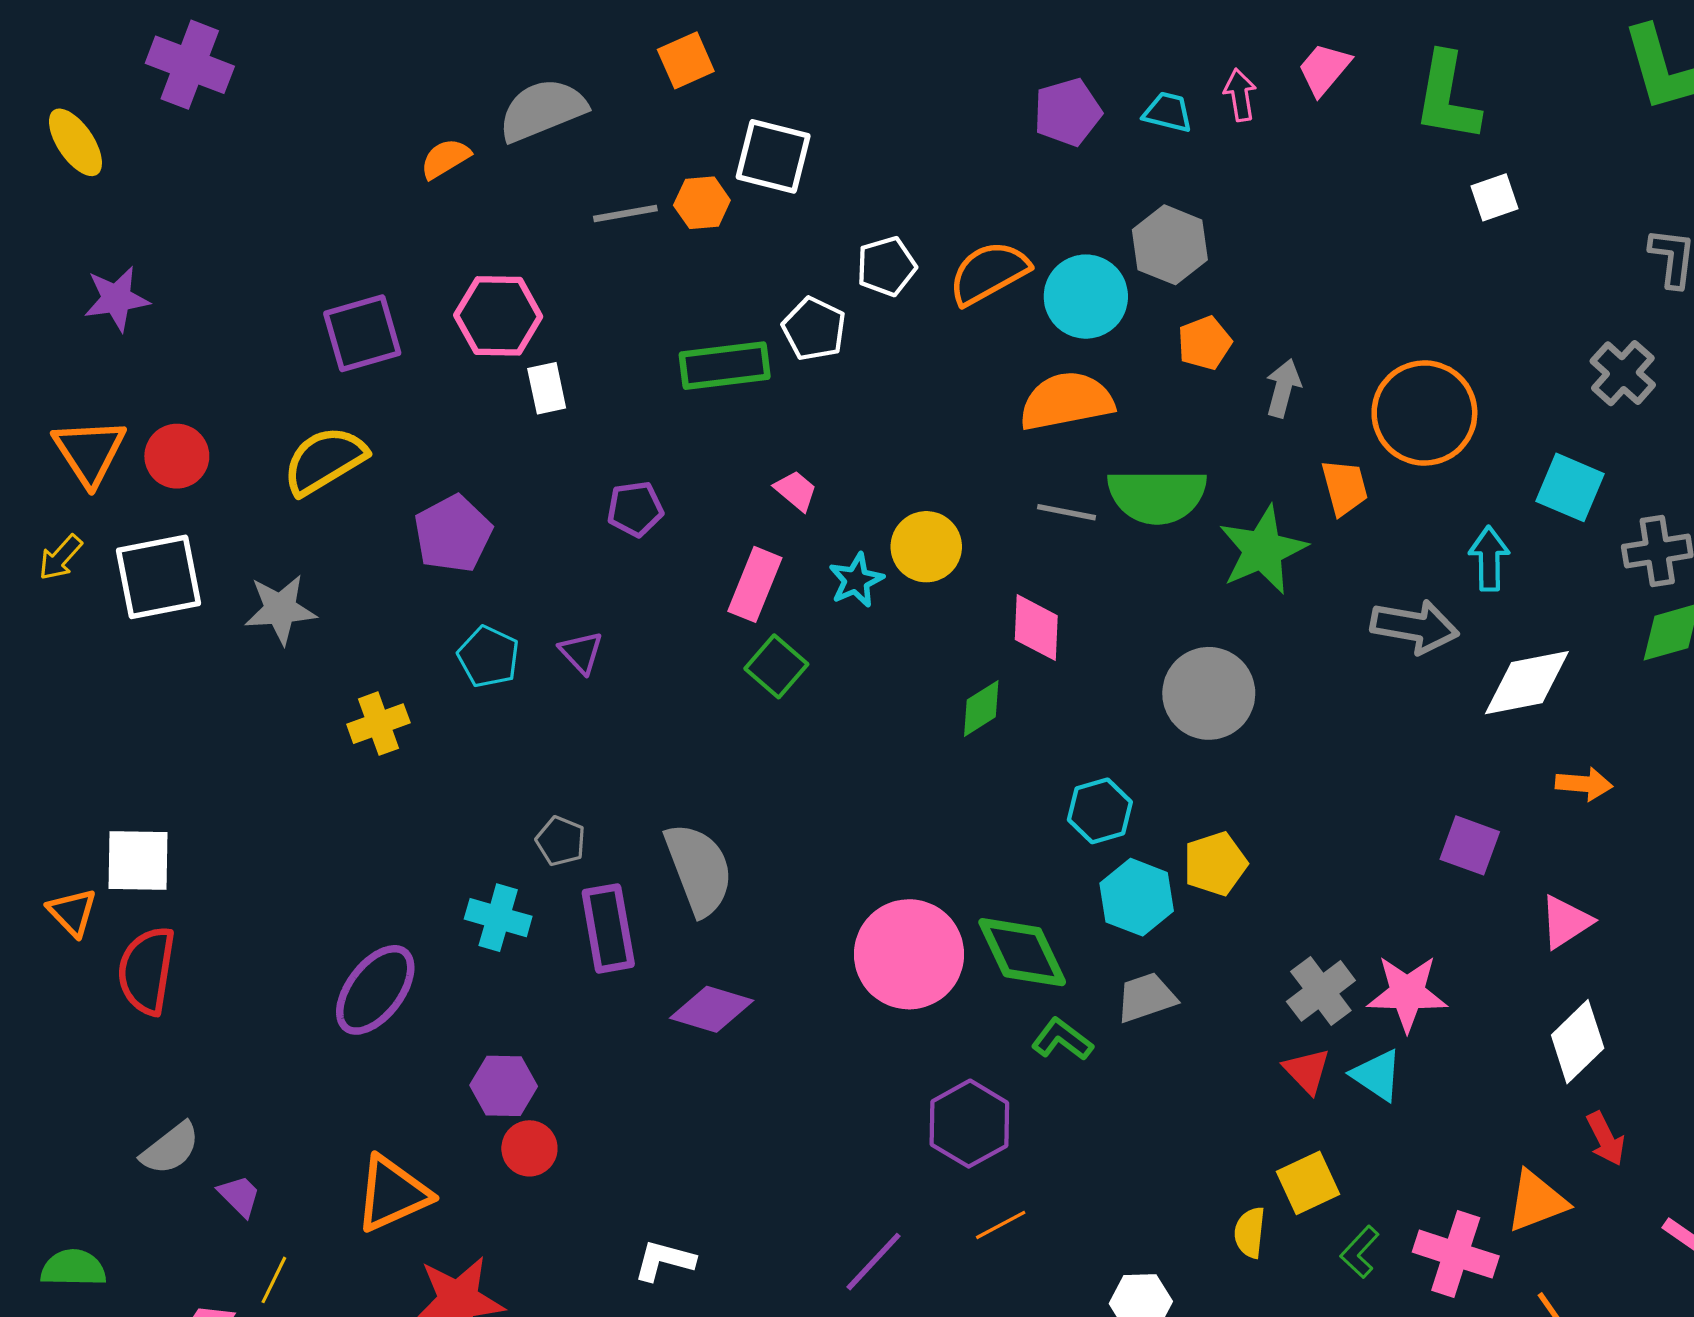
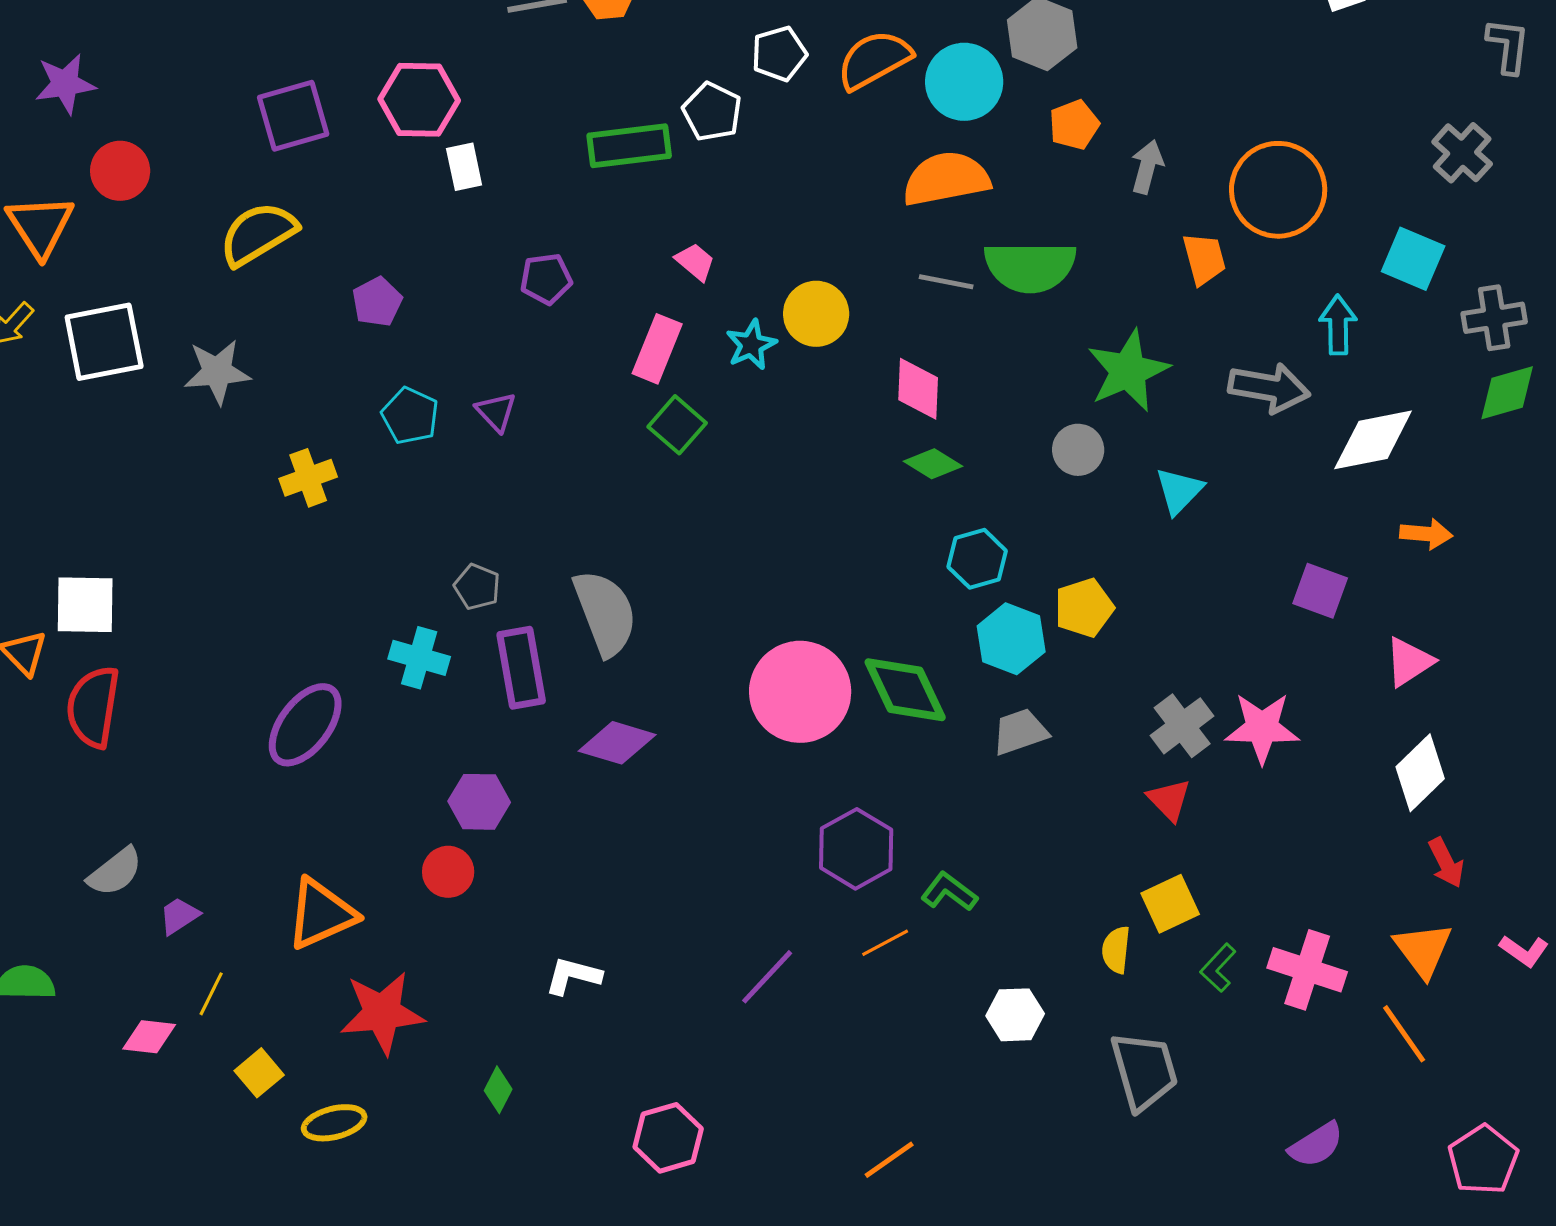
red circle: (177, 456) -> (120, 171), moved
purple pentagon: (453, 534) -> (377, 302), size x0.7
green star: (1263, 550) -> (1128, 371), moved
gray circle: (1209, 693) -> (1078, 450), size x0.6
green diamond: (981, 708) -> (933, 464), moved, turned 64
green L-shape: (1062, 1039) -> (949, 892), moved
cyan triangle: (1377, 1075) -> (1179, 491), moved, turned 40
purple hexagon: (504, 1086) -> (479, 802), moved
purple trapezoid: (239, 1196) -> (179, 916), turned -78
orange triangle: (1537, 1201) -> (1423, 950), moved, turned -46

